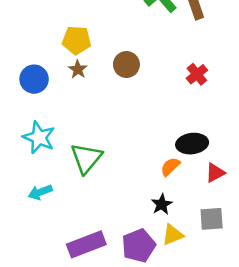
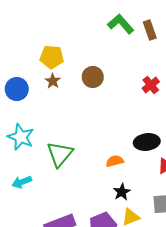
orange semicircle: (170, 167) -> (115, 161), moved, turned 30

